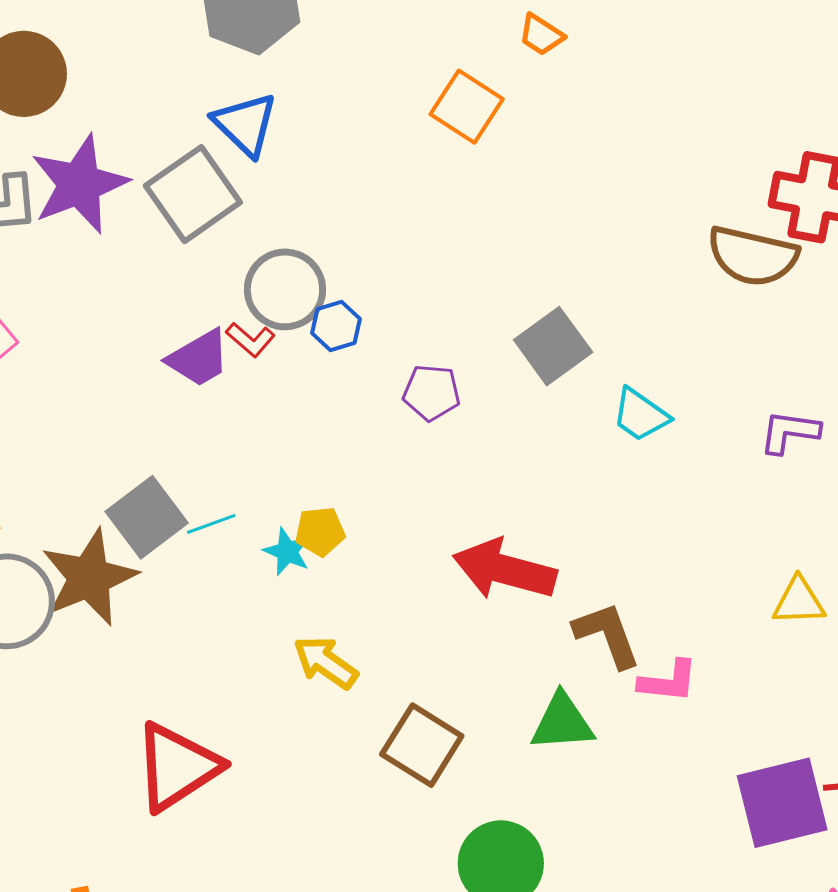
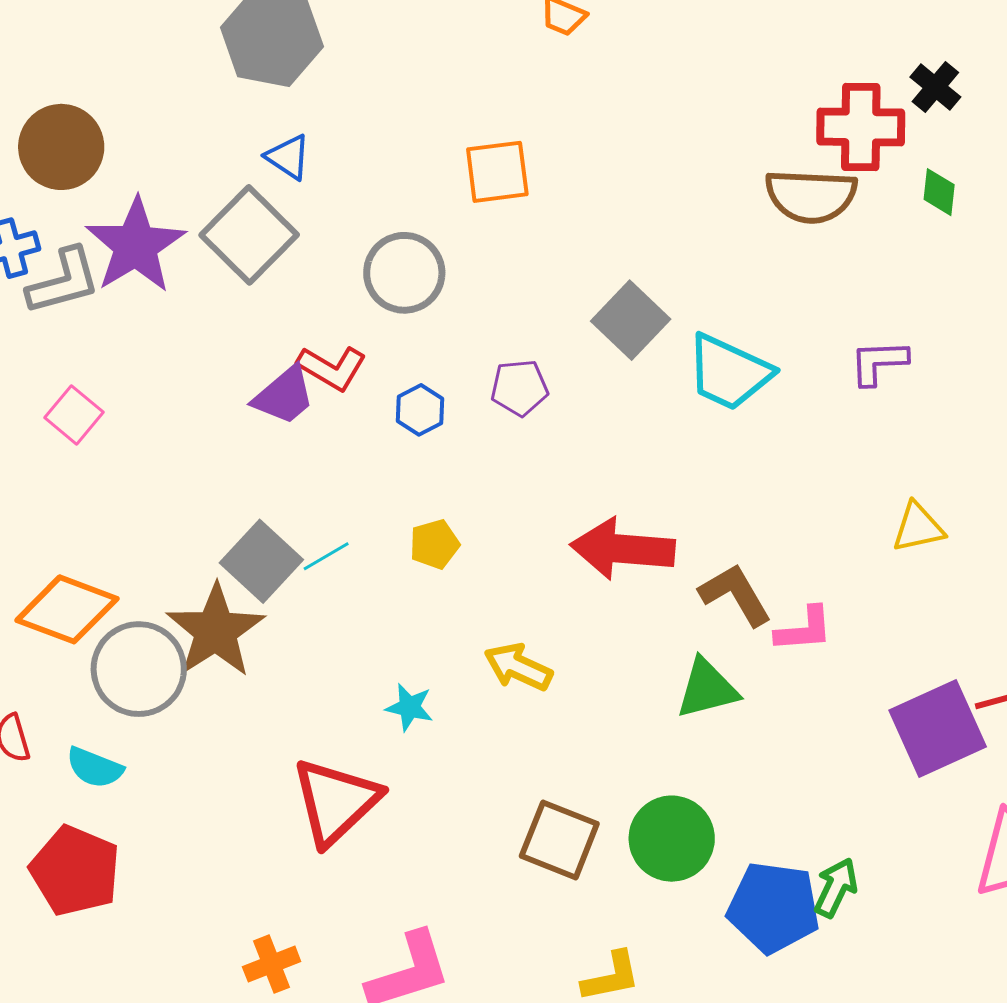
orange square: (467, 107) -> (497, 172), moved, turned -30
blue triangle: (245, 124) -> (288, 157), size x0.7
gray circle: (285, 289) -> (404, 273), moved
blue hexagon: (336, 326) -> (420, 410), moved
red L-shape: (250, 340) -> (332, 368), size x1.4
cyan trapezoid: (640, 415) -> (729, 372), size x1.5
cyan star: (287, 552) -> (409, 707), moved
yellow arrow: (326, 662) -> (518, 667), moved
brown square: (422, 745) -> (559, 840), moved

